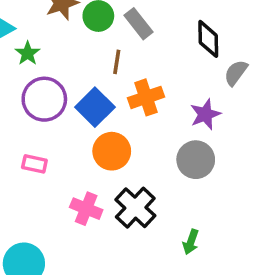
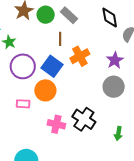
orange circle: (112, 151) -> (45, 90), moved

